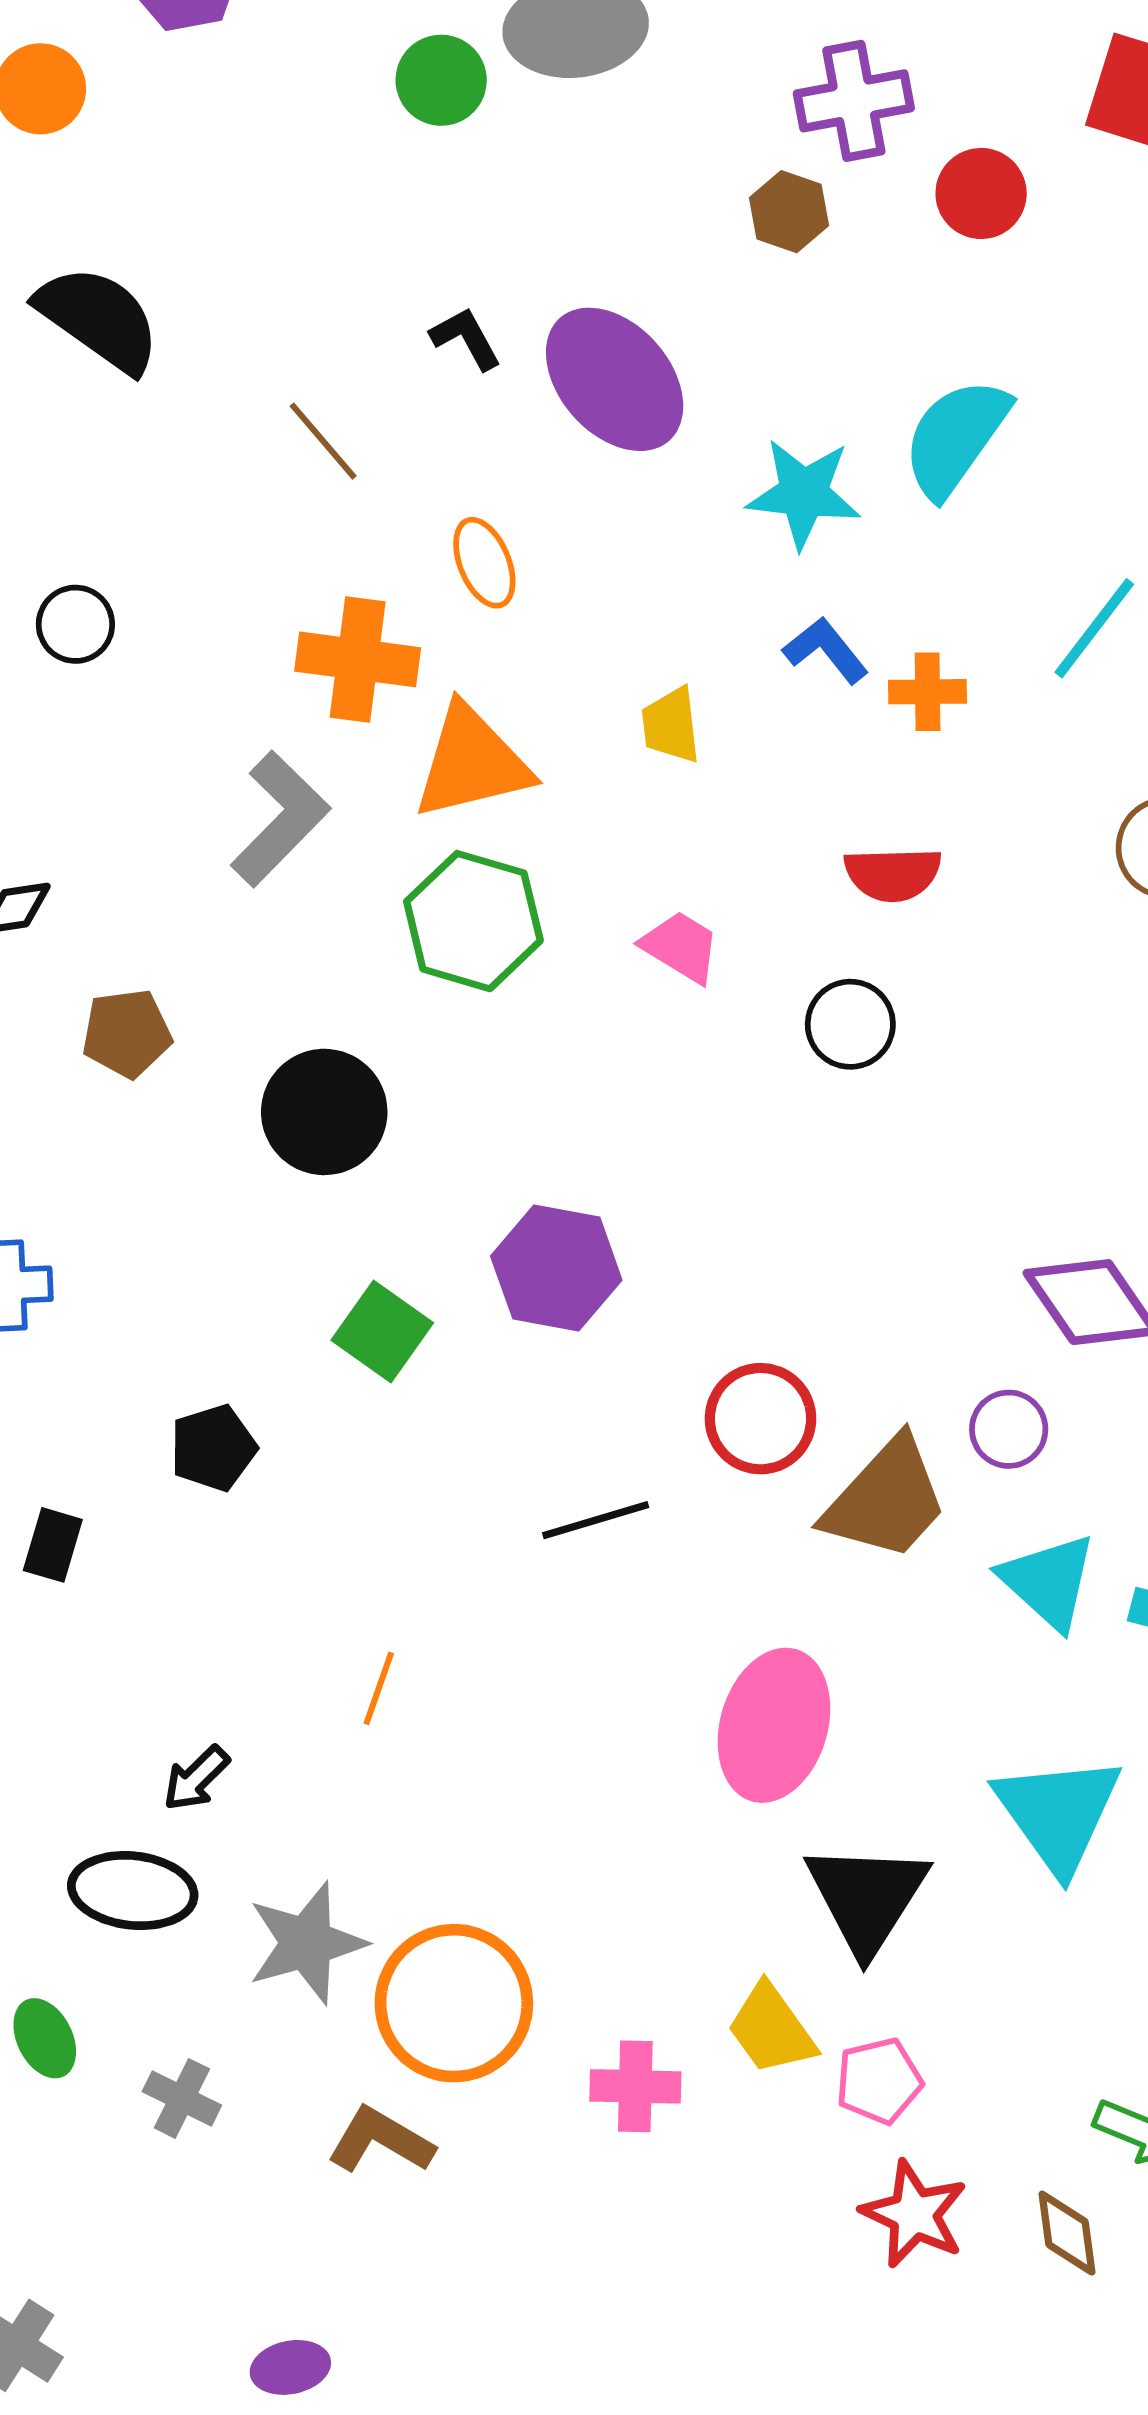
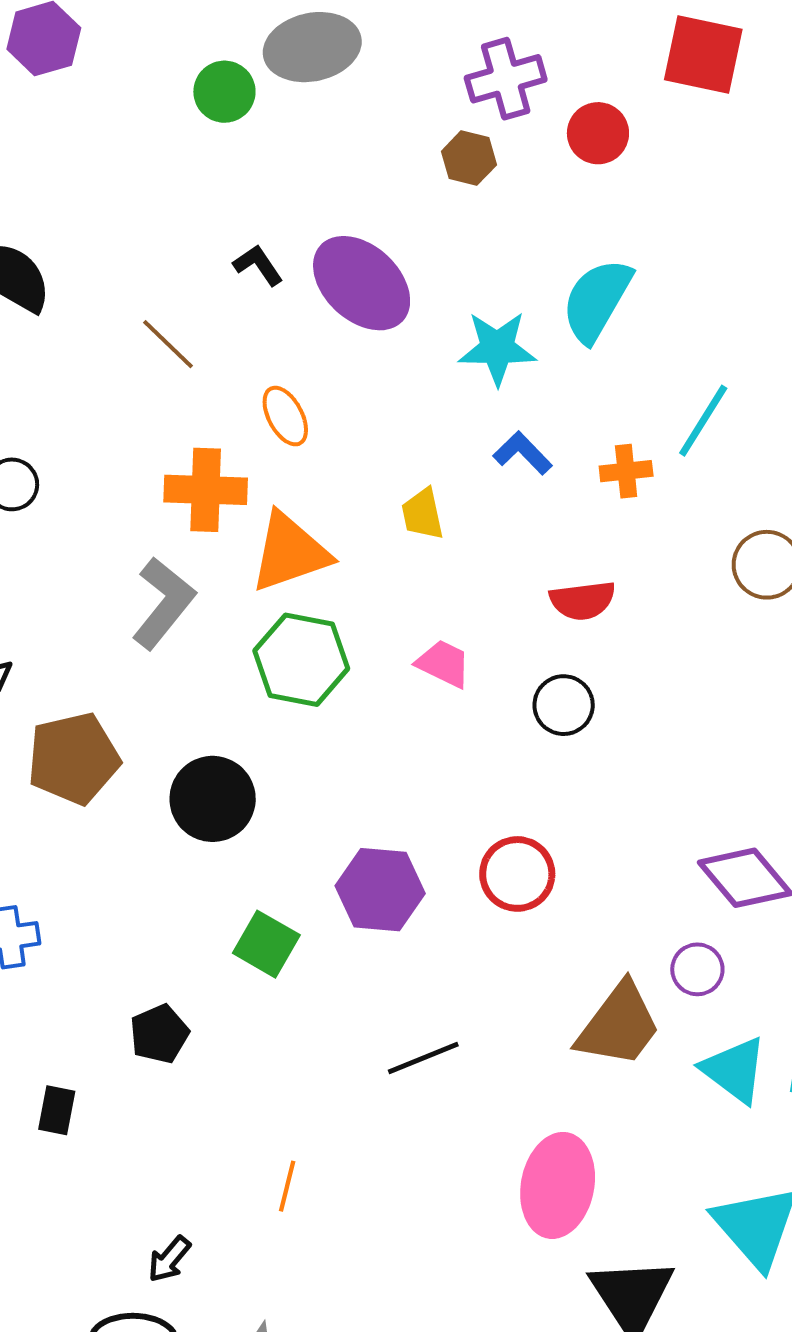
orange cross: (928, 692) -> (626, 471), moved
brown pentagon: (127, 1033) -> (73, 758), size x1.5
red circle: (760, 1419) -> (517, 874), moved

